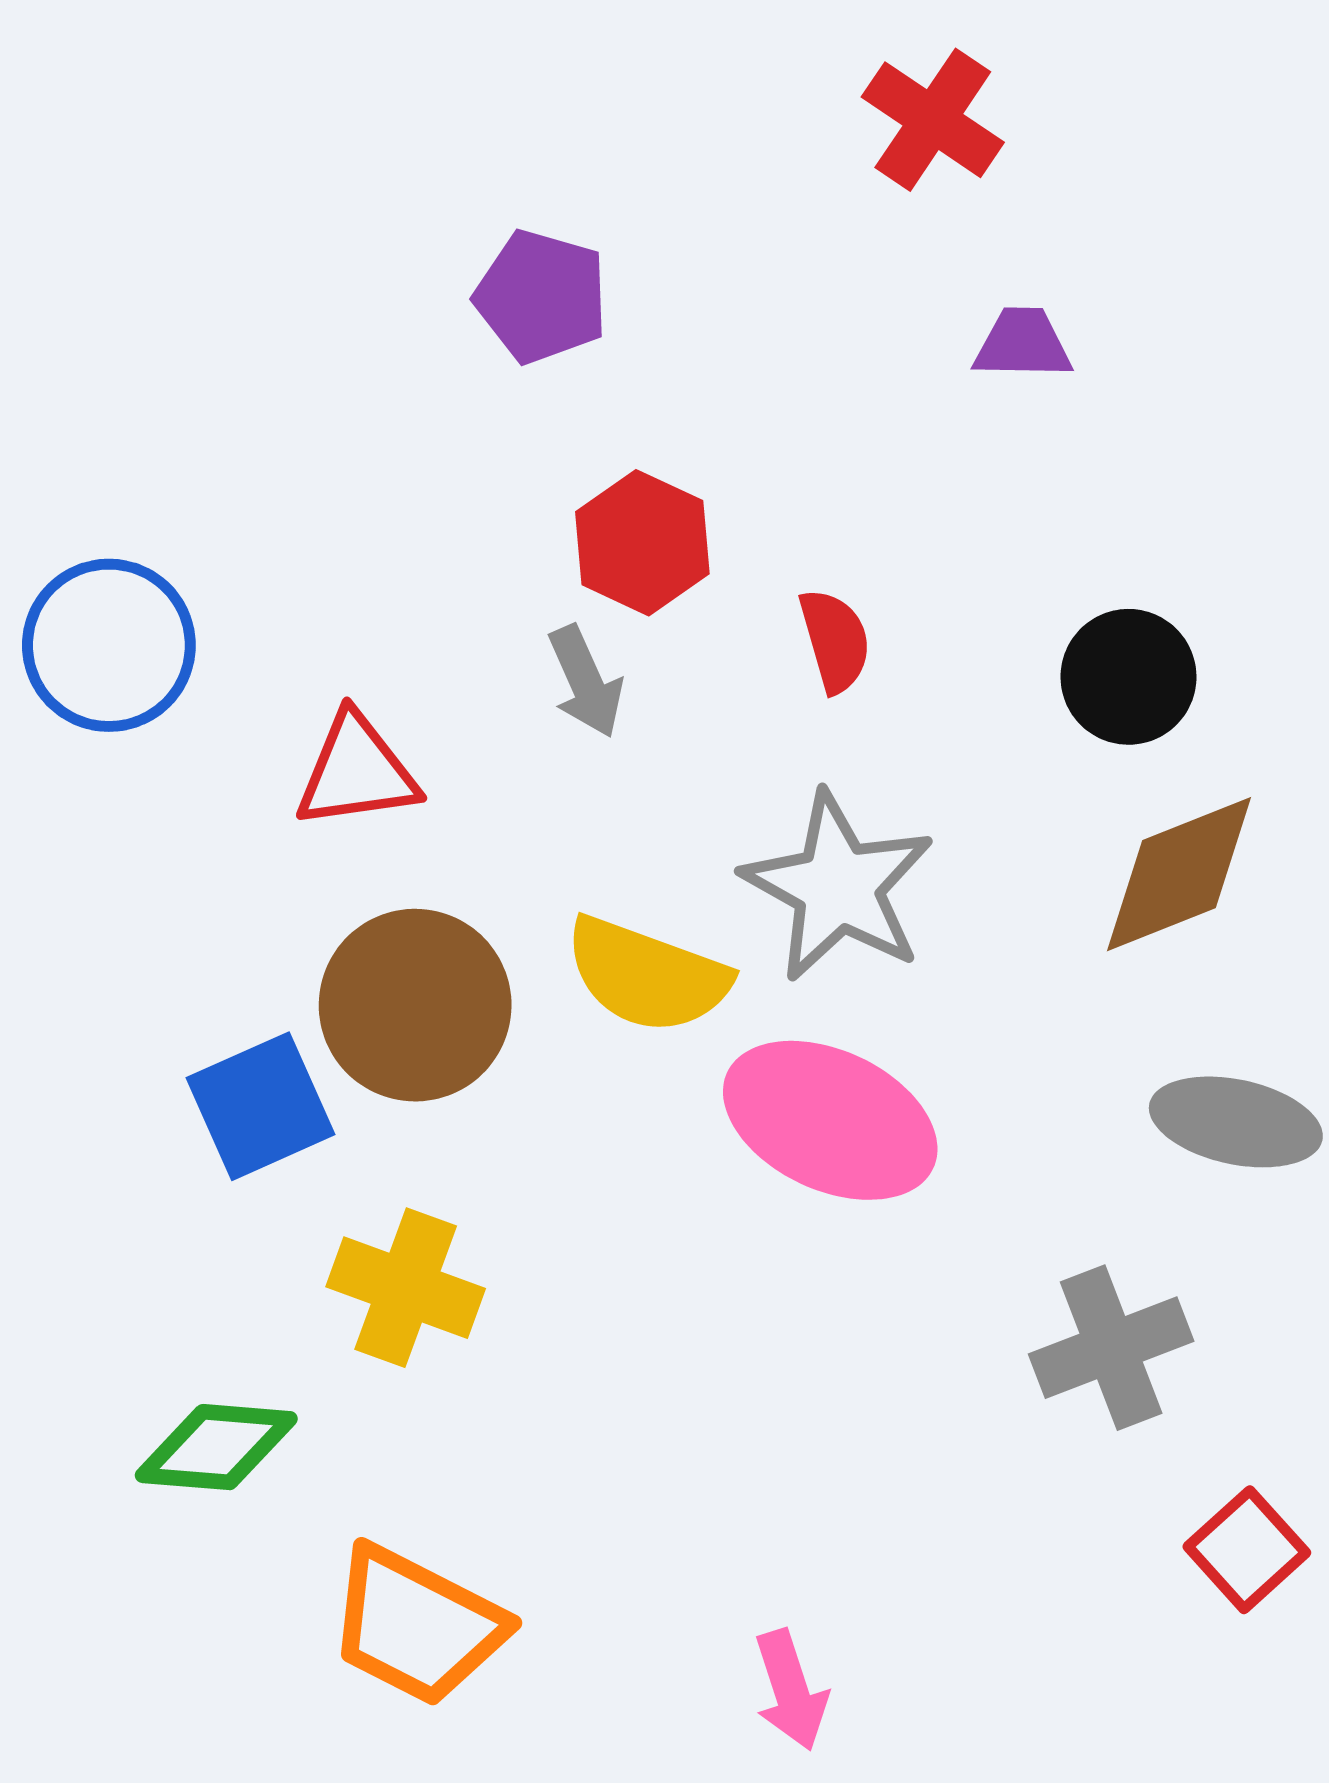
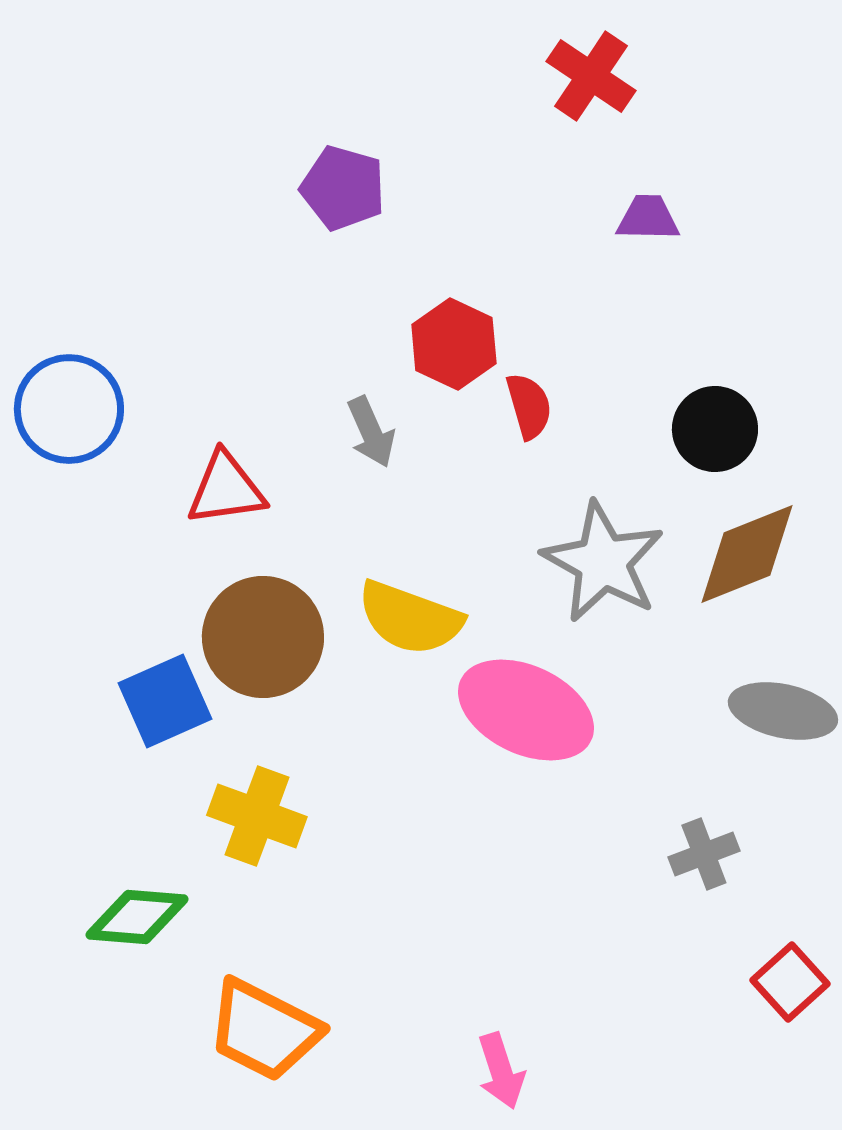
red hexagon: (642, 543) -> (454, 344), moved
gray star: (838, 887) -> (603, 562), moved
gray cross: (1111, 1348) -> (704, 854), size x0.7

